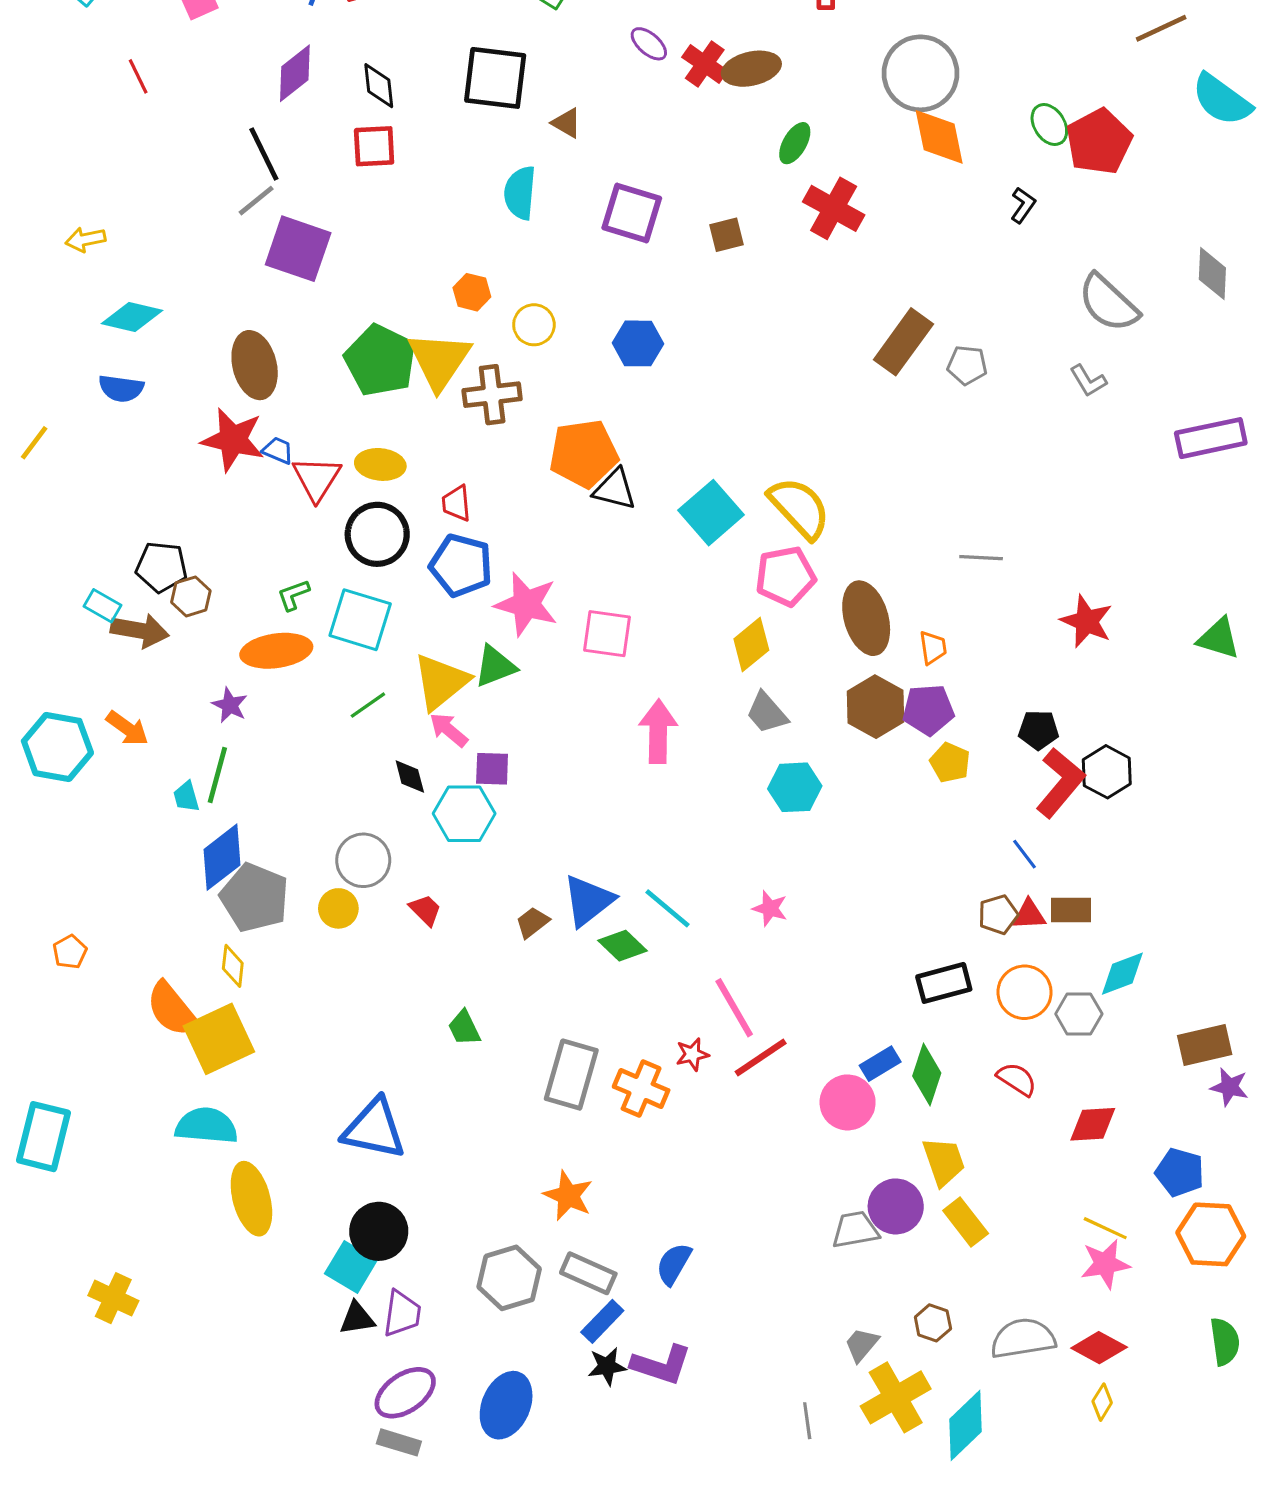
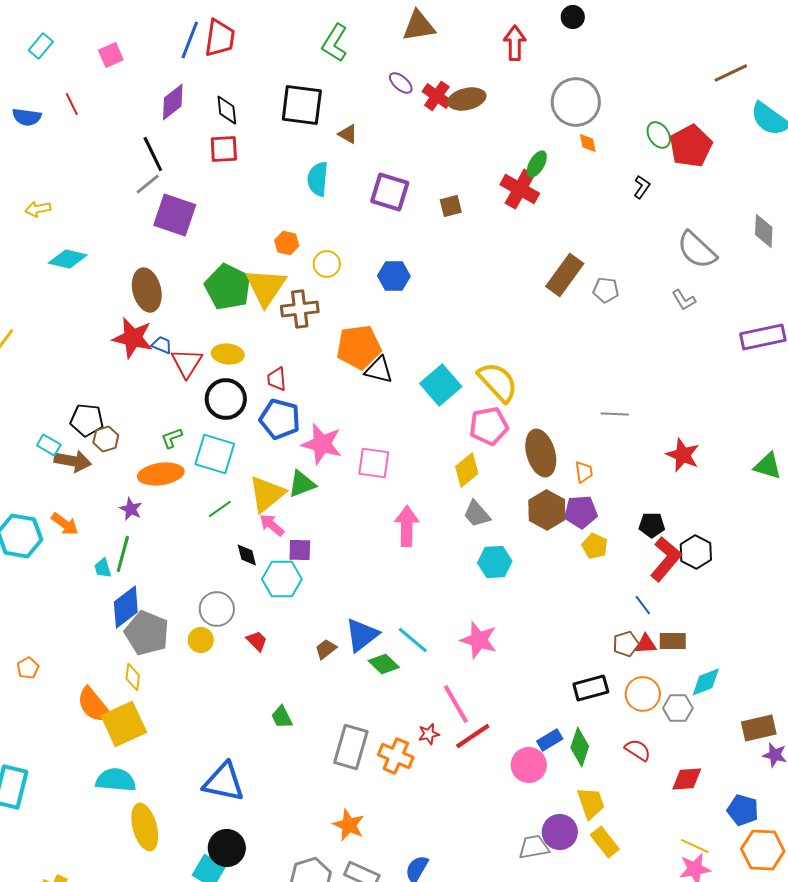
orange diamond: (939, 137) -> (588, 143), size x0.5
green ellipse: (795, 143) -> (537, 164), moved
blue semicircle: (121, 388) -> (27, 117), moved
pink star: (770, 908) -> (479, 640), size x1.6

